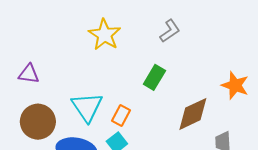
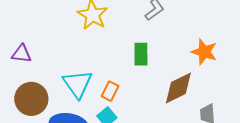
green rectangle: (154, 77) -> (141, 54), turned -30
orange star: (235, 85) -> (204, 52), moved

